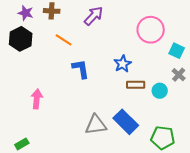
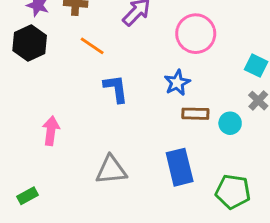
pink circle: (151, 30) -> (196, 34), moved
blue rectangle: (126, 122) -> (180, 167), turned 30
gray triangle: (96, 125) -> (111, 170), moved

